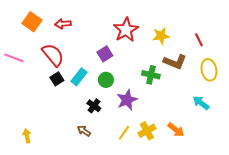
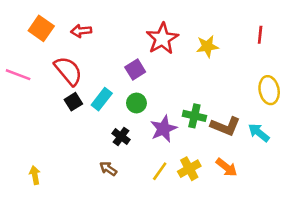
red line: (199, 40) -> (260, 35), moved, turned 32
brown L-shape: (175, 62) -> (225, 126), moved
green cross: (151, 75) -> (194, 116), moved

